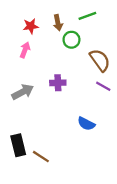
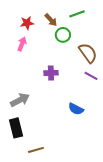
brown arrow: (58, 23) -> (51, 20), turned -32
gray arrow: (23, 92) -> (20, 100), moved
brown line: (41, 157) -> (36, 150), moved, turned -49

